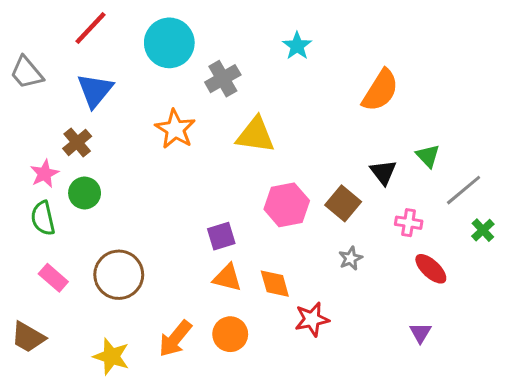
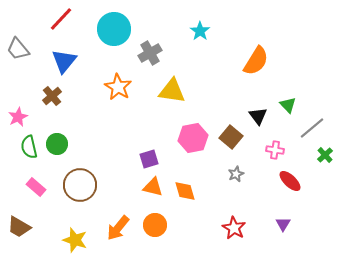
pink star: (44, 174) -> (18, 117), moved
green circle: (85, 193) -> (57, 144), moved
red star: (312, 319) -> (234, 228), moved, turned -30

